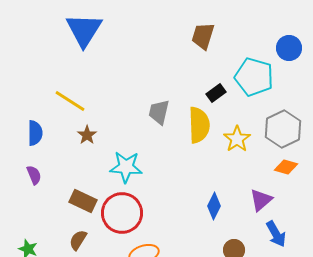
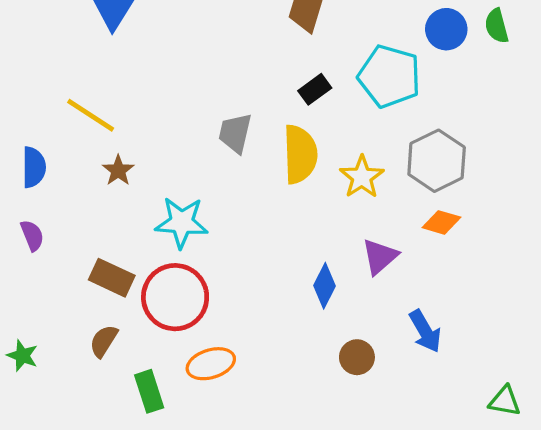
black rectangle: (216, 93) -> (315, 89), moved
purple triangle: (261, 200) -> (380, 257), moved

